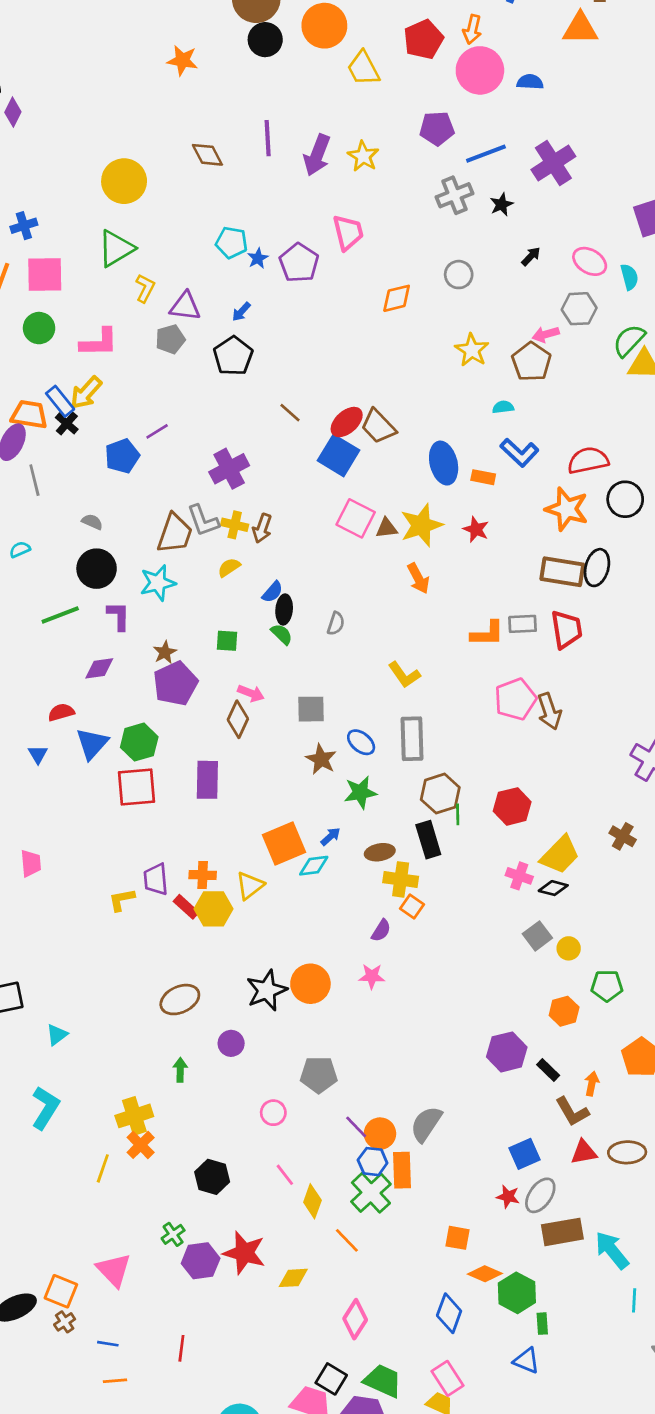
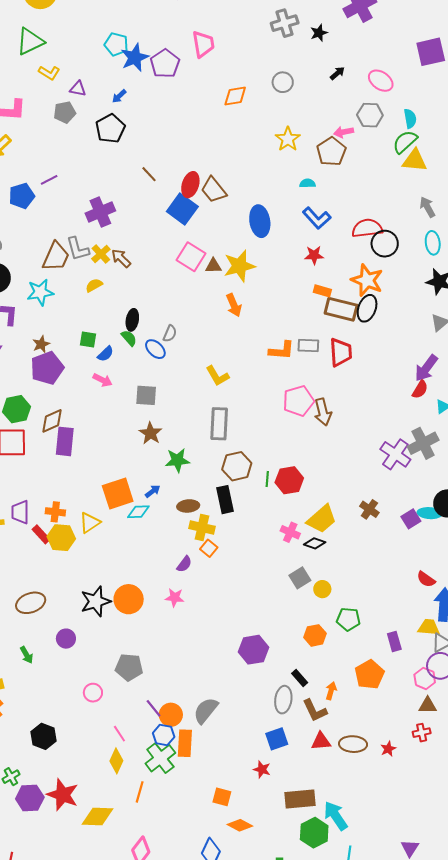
blue star: (258, 258) -> (135, 58), size x1.8
cyan semicircle: (629, 277) -> (410, 119), moved
yellow L-shape: (145, 288) -> (49, 73), turned 90
purple triangle: (185, 306) -> (78, 89), size x0.7
red ellipse: (347, 422) -> (190, 185), turned -35
orange rectangle: (483, 477) -> (322, 291), moved
black circle: (625, 499) -> (385, 244), moved
orange star: (567, 509) -> (367, 280), moved
yellow cross: (235, 525) -> (101, 254), turned 30
brown arrow: (262, 528) -> (121, 258), turned 110
red star: (476, 529) -> (314, 255), moved, turned -30
blue semicircle: (273, 592) -> (106, 354), moved
brown diamond: (238, 719) -> (52, 421), moved, turned 36
blue ellipse: (361, 742) -> (155, 349), moved
green line: (458, 814) -> (267, 479), moved
purple hexagon: (507, 1052) -> (253, 650), moved
green arrow: (180, 1070) -> (27, 655), turned 144
pink line: (285, 1175) -> (119, 734), moved
gray ellipse: (540, 1195) -> (283, 700), moved, turned -32
orange line: (347, 1240) -> (140, 792), turned 55
yellow diamond: (293, 1278) -> (97, 816), size x1.4
green hexagon: (517, 1293) -> (314, 833), moved

